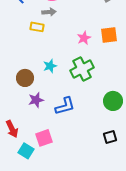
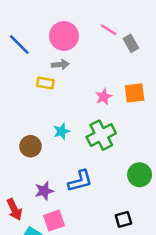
purple star: (36, 100) -> (44, 191), moved
black square: (110, 137) -> (123, 219), moved

